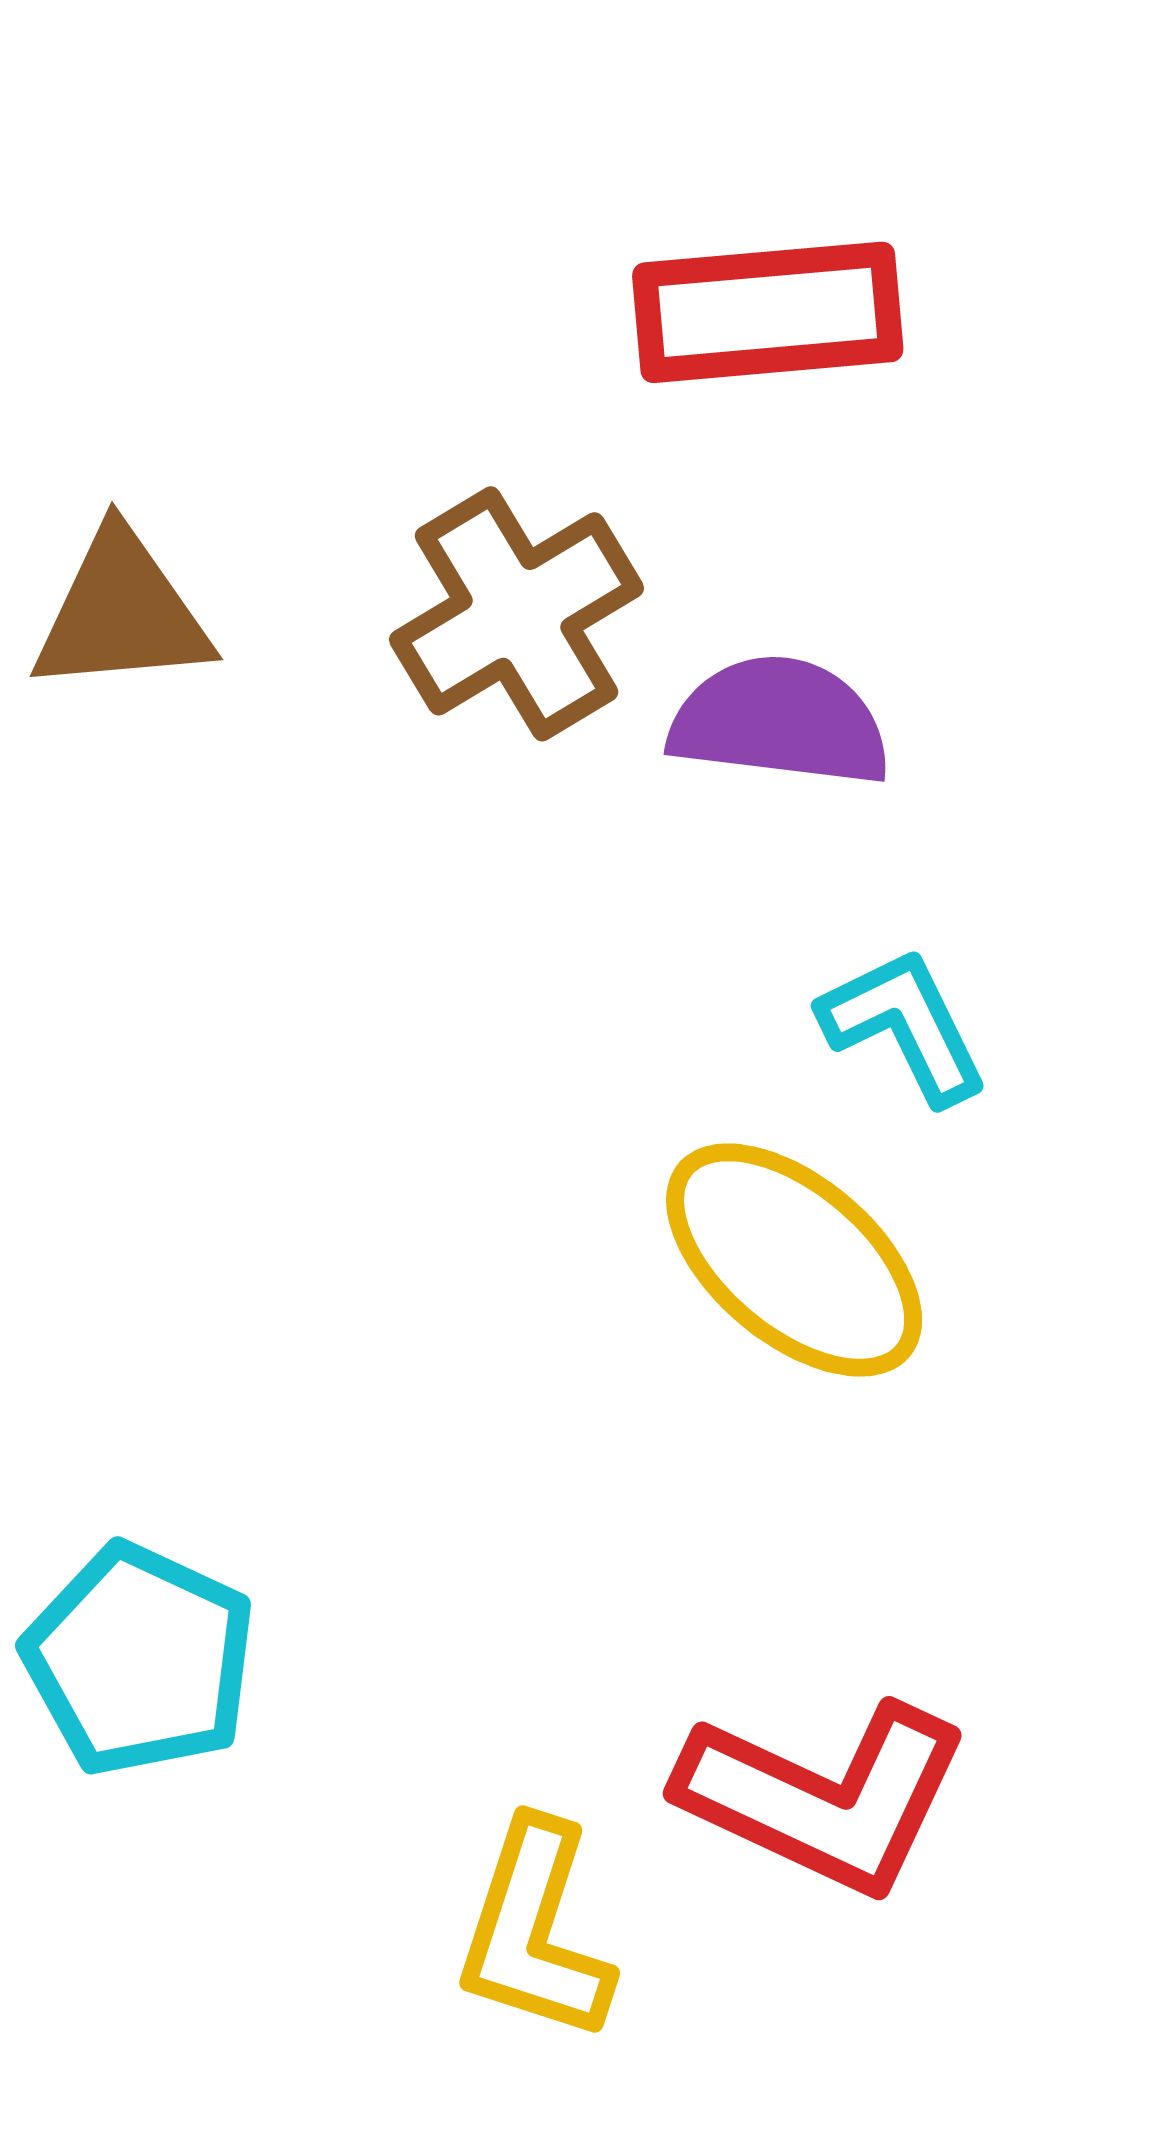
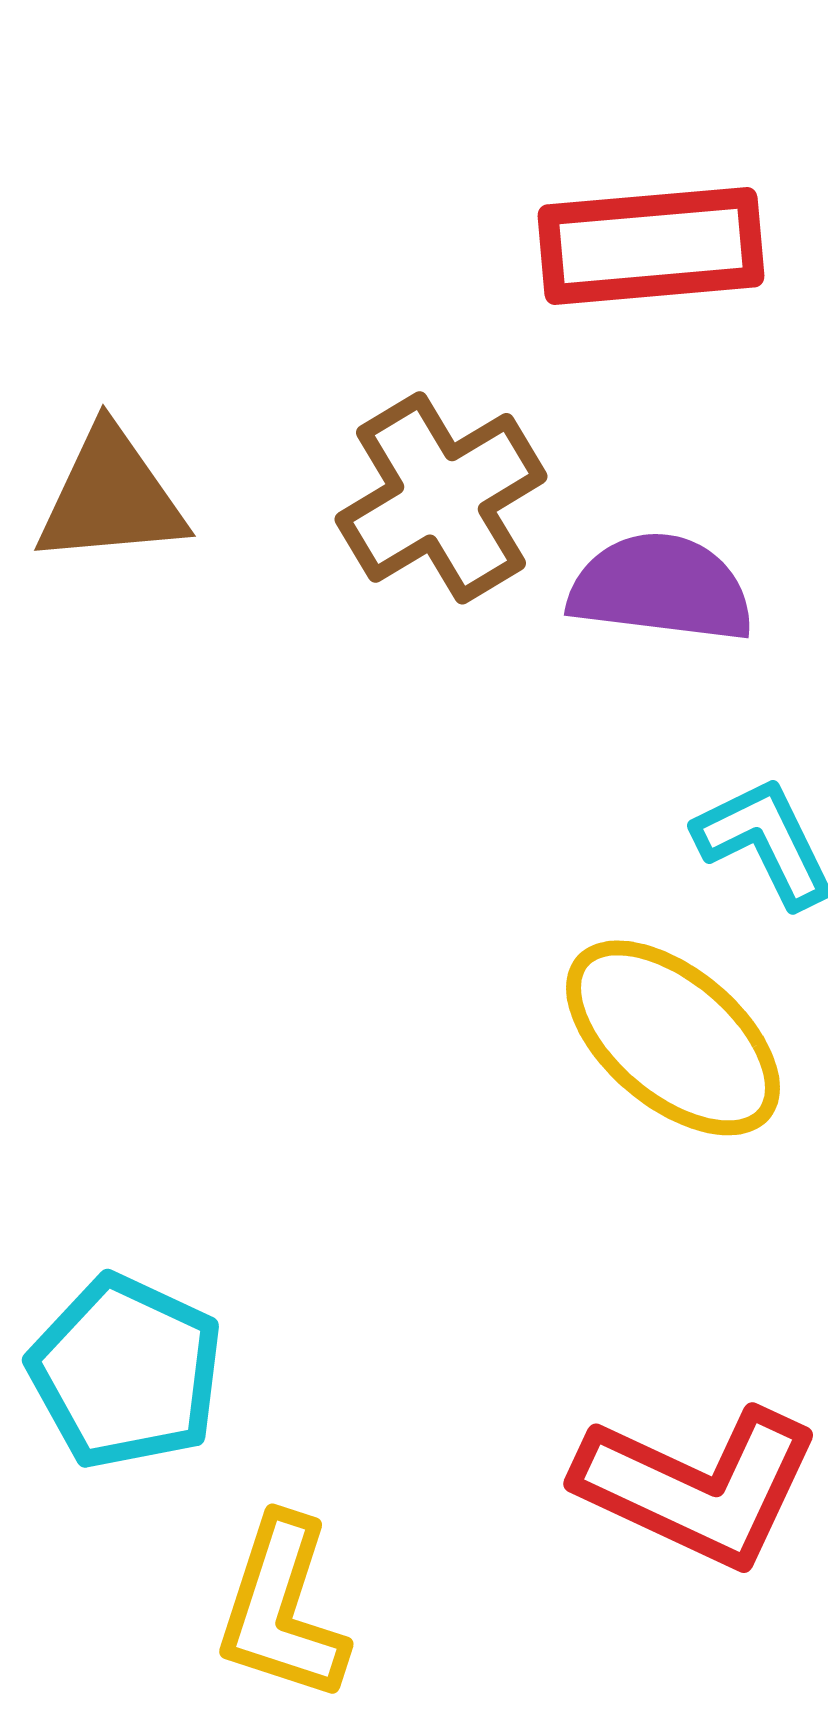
yellow L-shape: (534, 1931) -> (282, 1609), moved

